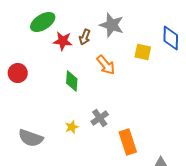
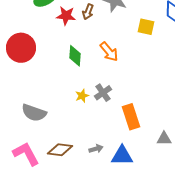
orange arrow: (106, 65) -> (109, 52), moved
red circle: (18, 73) -> (21, 48), size x1.5
yellow star: (72, 127) -> (82, 96), moved

